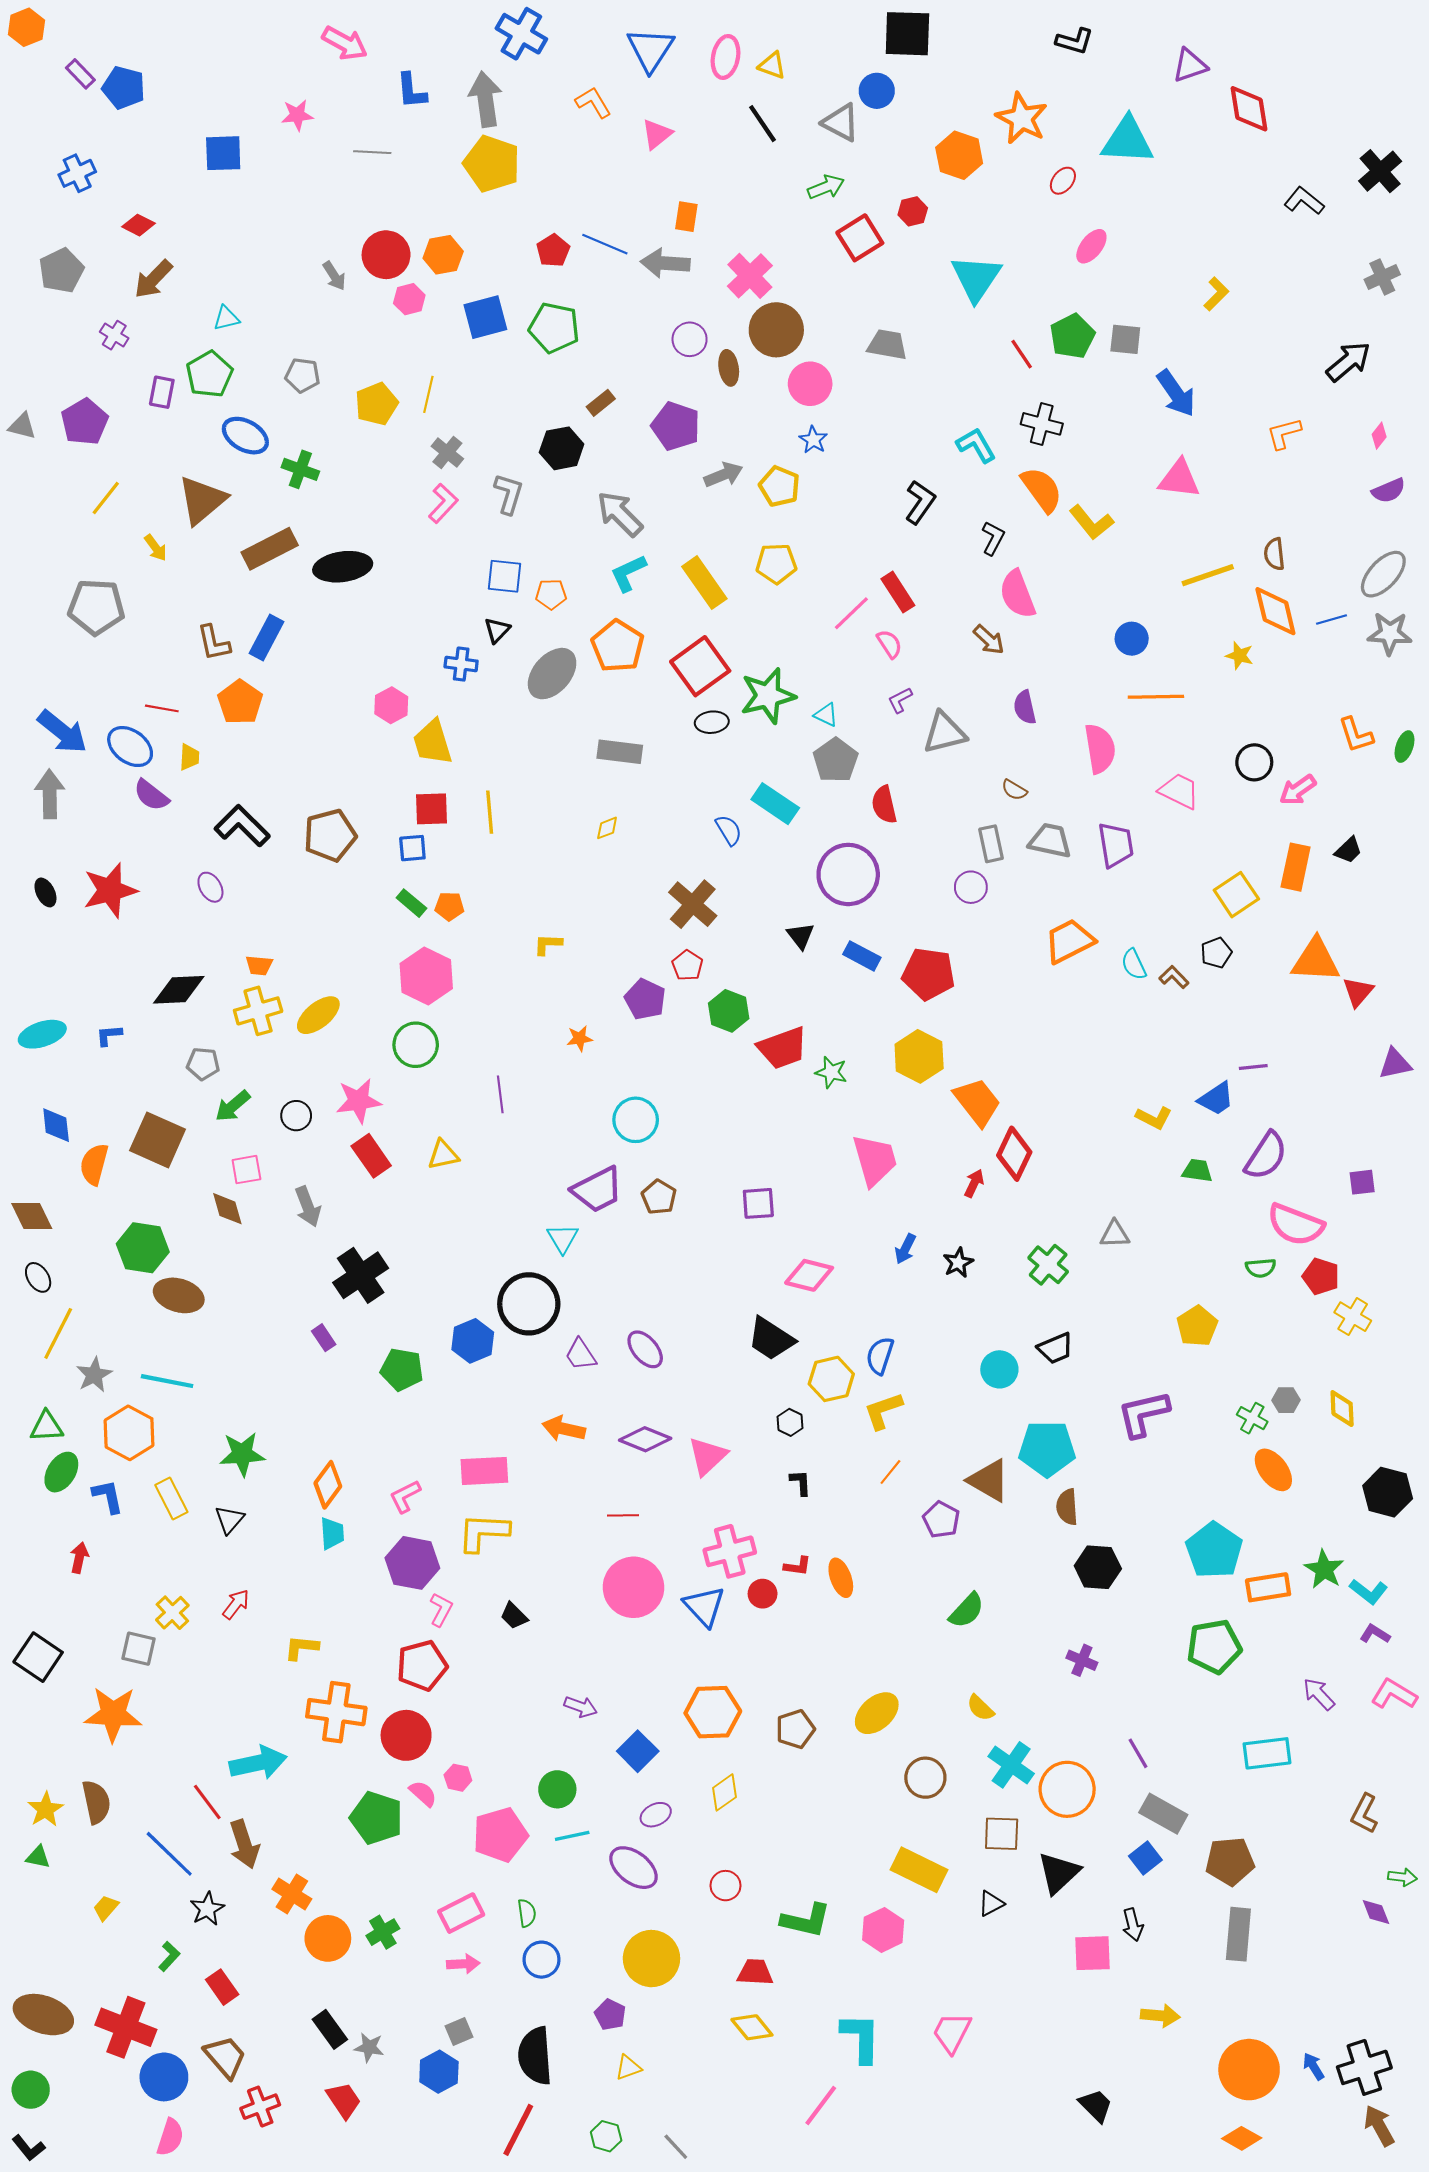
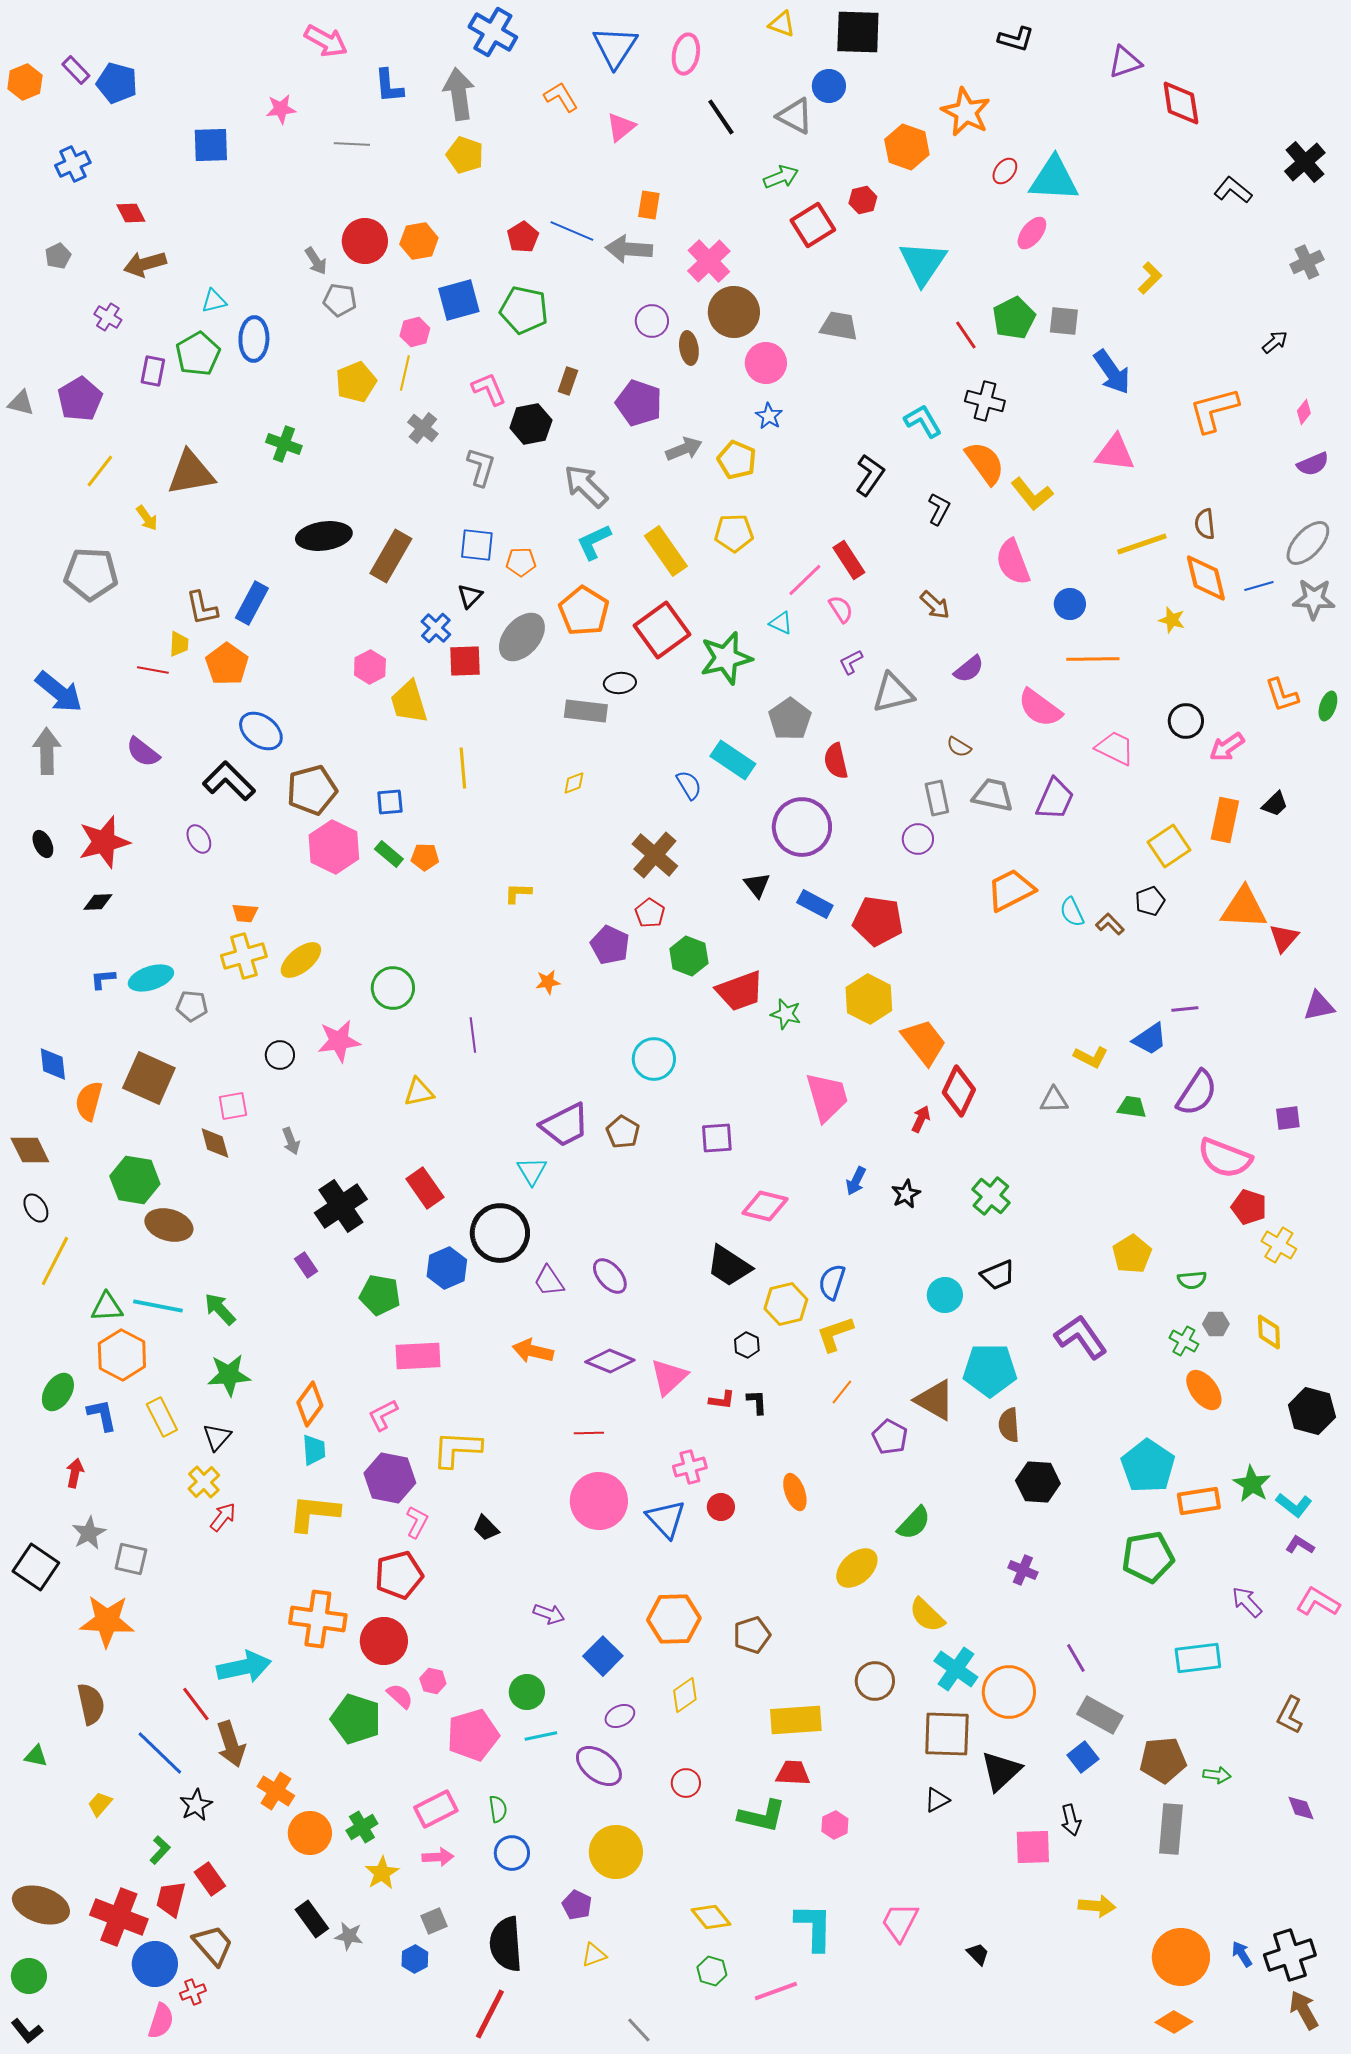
orange hexagon: (26, 27) -> (25, 82), moved
yellow triangle: (772, 65) -> (782, 24), moved
cyan triangle: (1127, 141) -> (1054, 179), moved
yellow pentagon: (492, 164) -> (465, 155), size x0.7
red diamond: (139, 225) -> (131, 213), turned 36
gray pentagon: (61, 271) -> (58, 256), size x0.6
brown arrow: (153, 279) -> (145, 264), turned 30
pink hexagon: (409, 299) -> (415, 332), moved
black arrow: (1348, 362) -> (1275, 342), size x0.6
gray pentagon: (302, 375) -> (340, 300), moved
brown rectangle: (601, 403) -> (568, 381), turned -32
orange L-shape: (1284, 433) -> (1214, 410), size x1.5
blue ellipse: (245, 436) -> (254, 339), moved, turned 63
brown triangle: (202, 500) -> (191, 473), turned 30
pink L-shape: (443, 503) -> (489, 389), moved, turned -66
brown rectangle: (270, 549) -> (391, 556), moved, turned -33
pink semicircle: (1017, 594) -> (1013, 562), moved
blue cross: (461, 664) -> (436, 628), turned 36
purple semicircle: (1025, 707) -> (969, 669), turned -116
cyan triangle: (826, 715) -> (781, 623), moved
black ellipse: (712, 722) -> (620, 683), moved
blue ellipse: (130, 747) -> (261, 731), moved
pink semicircle: (1100, 749) -> (1040, 708), turned 135
yellow trapezoid: (189, 757) -> (179, 644), moved
red square: (431, 809) -> (465, 661), moved
purple trapezoid: (1116, 845) -> (1055, 799), turned 33
pink hexagon: (426, 976) -> (334, 847), moved
black diamond: (179, 990) -> (98, 902), moved, size x0.6
cyan ellipse: (42, 1034) -> (151, 978), moved
green arrow: (233, 1106) -> (220, 1309), moved, turned 87
cyan circle: (636, 1120) -> (654, 1059), moved
red rectangle: (371, 1156) -> (425, 1188), moved
gray arrow: (308, 1207) -> (291, 1141), size x0.7
gray triangle: (1115, 1234) -> (1054, 1100), moved
green semicircle: (1261, 1268) -> (1192, 1280), moved
gray star: (94, 1375) -> (89, 1533), moved
purple L-shape: (1143, 1414) -> (1081, 1337), turned 68
green triangle: (47, 1427) -> (107, 1307), moved
pink rectangle: (484, 1471) -> (418, 1356), moved
pink cross: (730, 1551) -> (690, 1467), size x0.7
red L-shape: (797, 1566) -> (722, 1400), moved
yellow cross: (172, 1613) -> (204, 1482), moved
yellow L-shape: (301, 1648) -> (314, 1513), moved, size x1.6
yellow semicircle: (980, 1708) -> (927, 1615), size x1.4
yellow ellipse: (877, 1713) -> (857, 1568), moved
yellow star: (45, 1809) -> (382, 1873), moved
brown square: (1002, 1834) -> (947, 1734), size x1.4
yellow rectangle: (919, 1870) -> (796, 1720), moved, turned -30
green arrow: (1402, 1877) -> (1217, 1775), moved
pink hexagon: (883, 1930) -> (835, 1825), size x0.7
red trapezoid: (755, 1972) -> (793, 1773), moved
blue hexagon: (439, 2072) -> (415, 1959), size x0.7
red trapezoid: (344, 2100) -> (171, 1899), moved, turned -132
pink line: (821, 2106) -> (776, 1991), turned 33
black trapezoid: (1096, 2106) -> (978, 1954), moved, size x0.7
red cross: (260, 2107) -> (193, 1992), moved, size x0.7
green hexagon: (606, 2136) -> (712, 1971), moved

